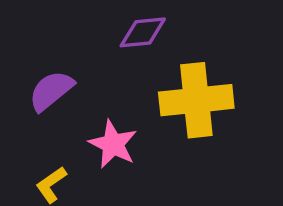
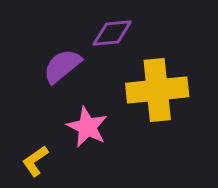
purple semicircle: (51, 91) -> (62, 66), moved

